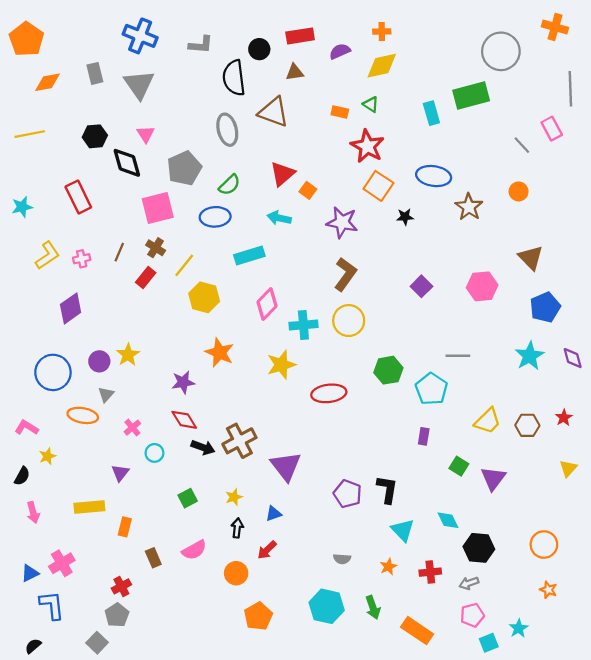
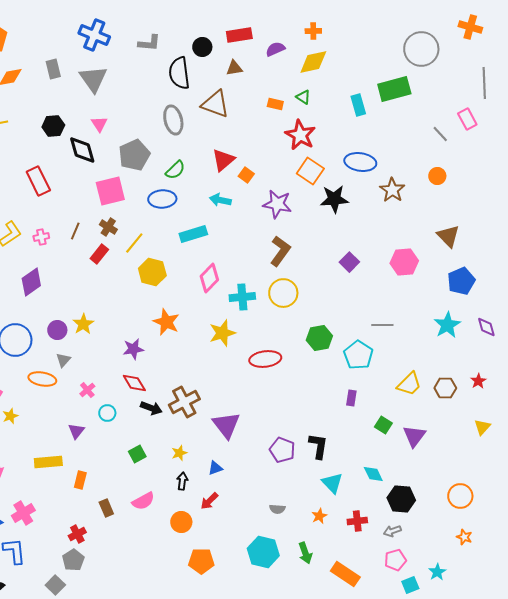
black star: (405, 217) -> (334, 199), size x1.8
orange pentagon: (258, 616) -> (201, 561), turned 30

